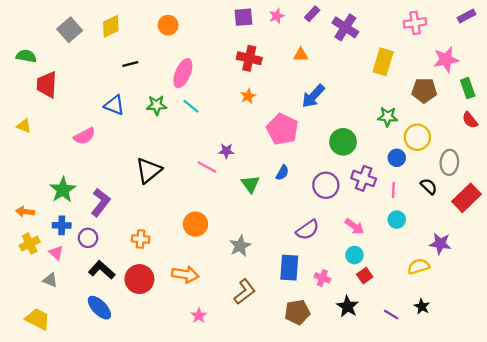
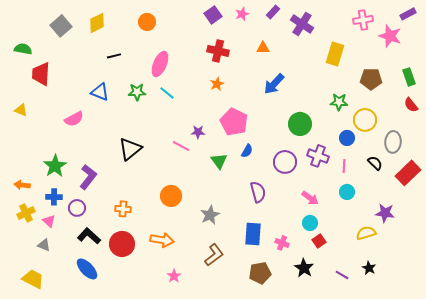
purple square: (244, 17) -> (213, 15), turned -30
pink star: (446, 59) -> (390, 36), moved, turned 30
pink pentagon: (282, 129) -> (234, 122), moved
purple semicircle: (308, 230) -> (258, 192), moved, turned -70

